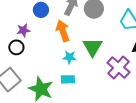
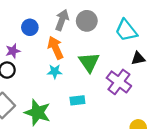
cyan star: (69, 57) -> (55, 72), moved
cyan rectangle: (68, 79) -> (77, 100), moved

